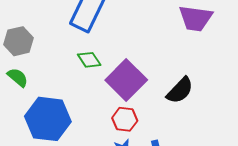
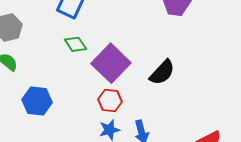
blue hexagon: (48, 119) -> (37, 101), size x0.7

